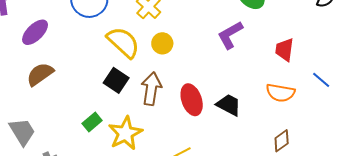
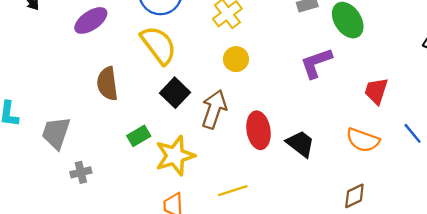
yellow semicircle: (123, 42) -> (158, 45), moved
brown semicircle: (40, 74) -> (107, 84), moved, turned -72
gray trapezoid: (22, 132) -> (56, 133), turned -140

